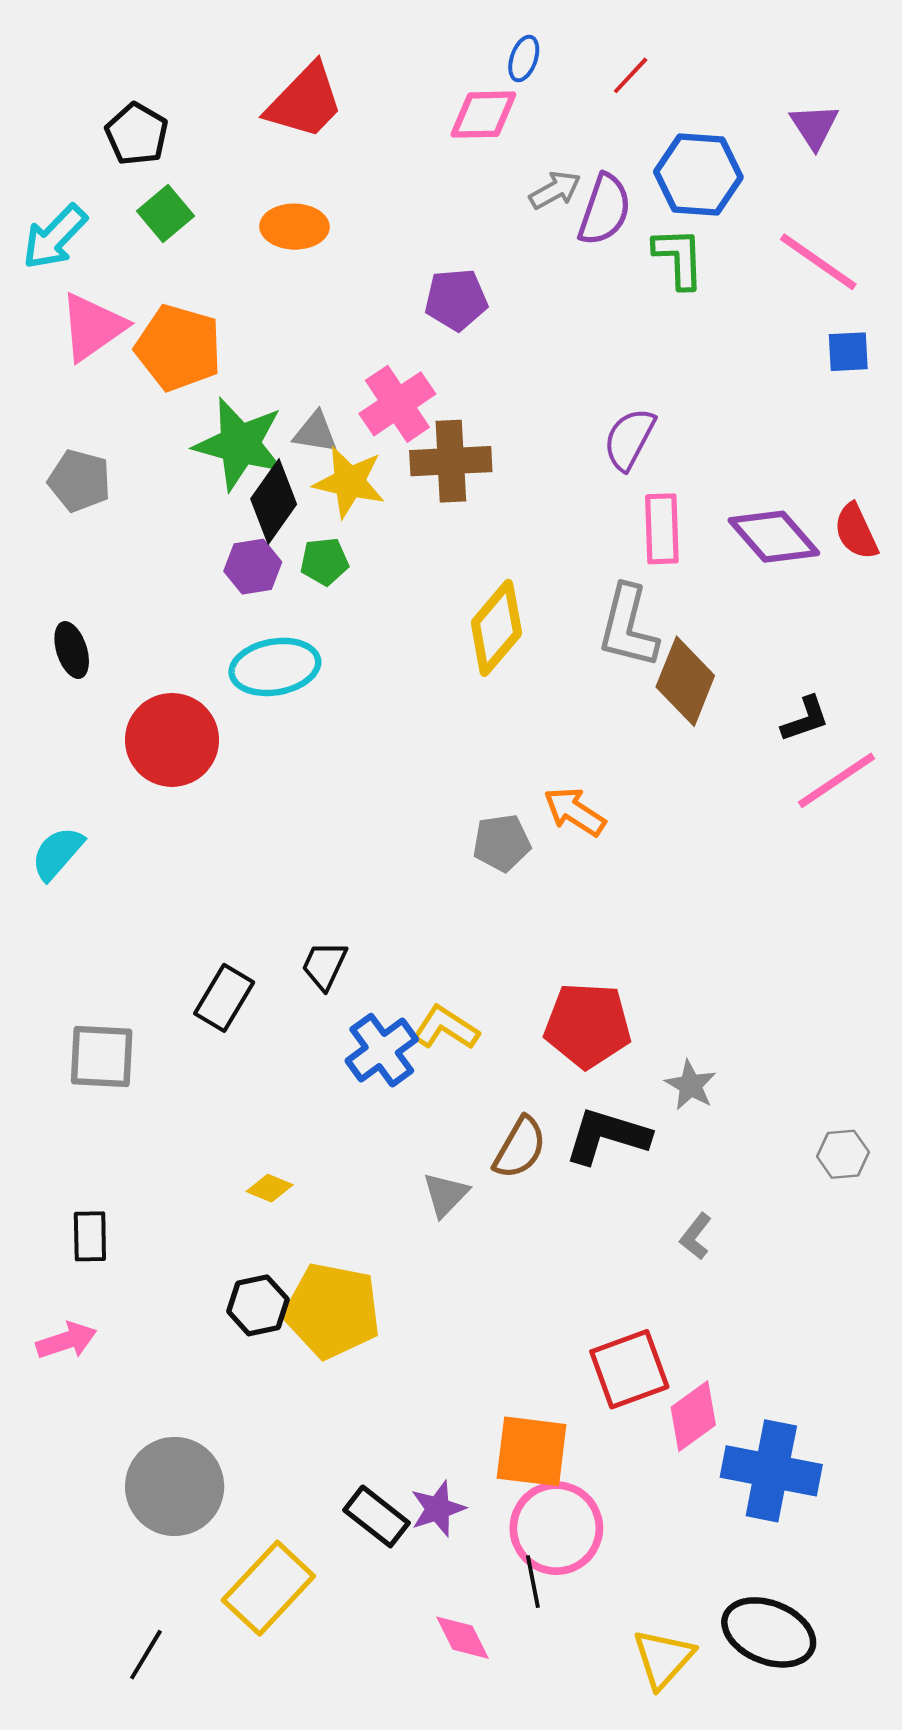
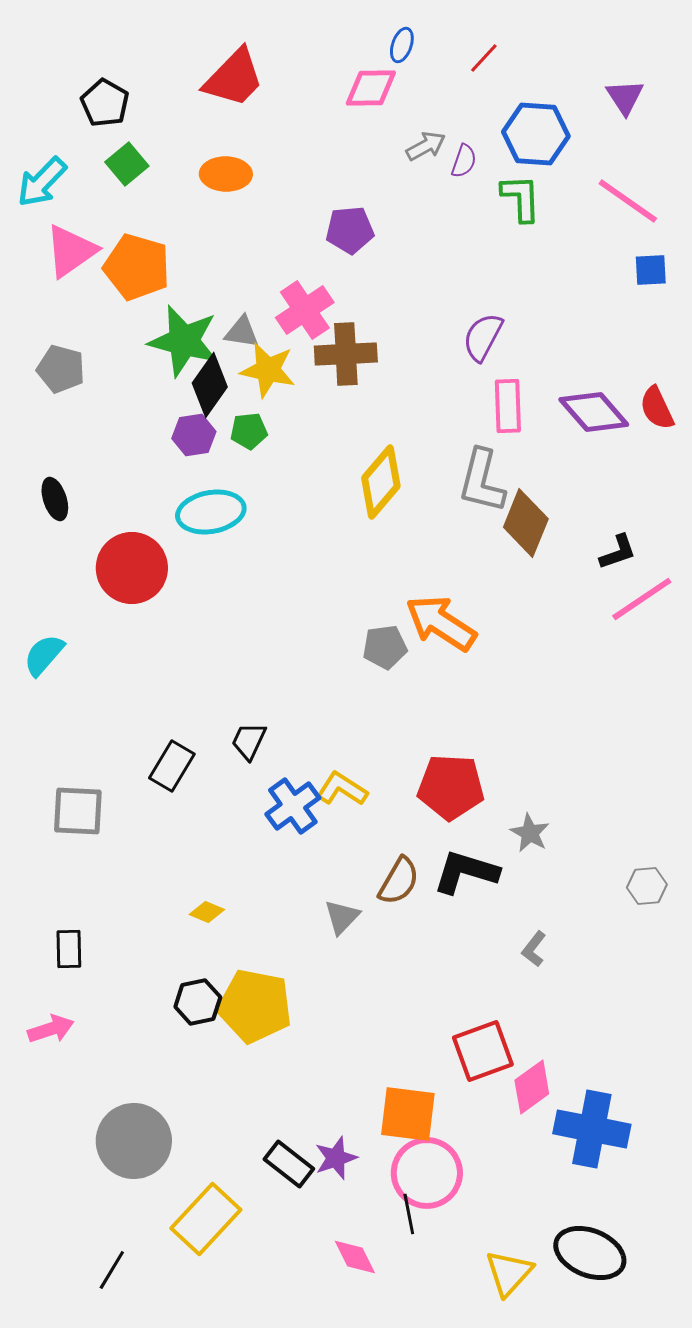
purple semicircle: (605, 210) -> (464, 161), size x0.6
orange arrow: (575, 812) -> (441, 623), size x1.5

